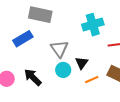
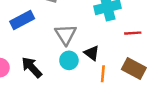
black triangle: (82, 63) -> (92, 53), turned -32
orange line: (92, 80) -> (103, 74), turned -64

